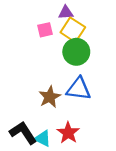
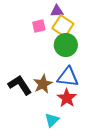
black L-shape: (23, 133) -> (20, 85), moved
red star: (68, 133) -> (67, 98), moved
cyan triangle: (43, 138) -> (52, 120), moved, turned 49

